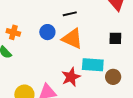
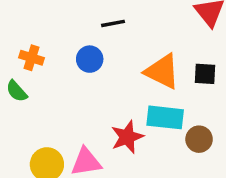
black line: (70, 14) -> (113, 23), moved
orange triangle: (72, 39) -> (162, 71), moved

